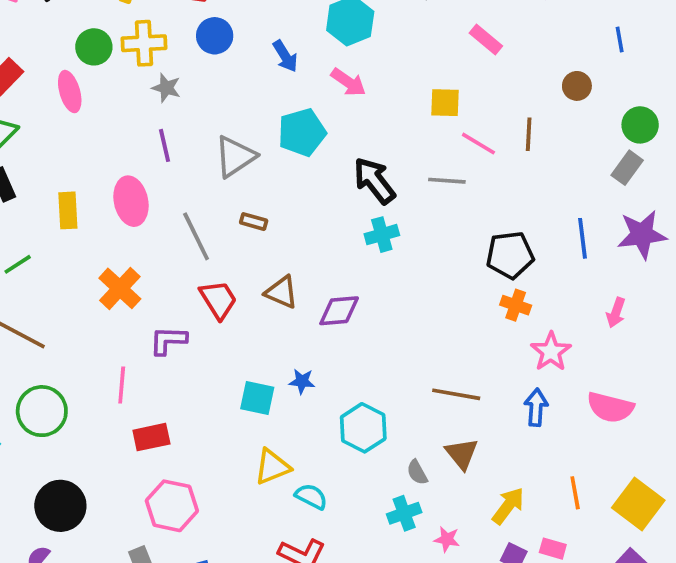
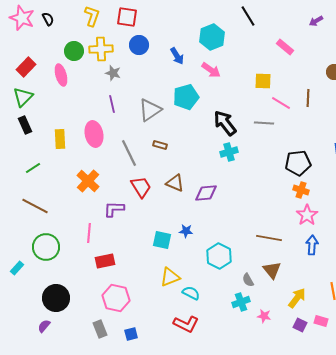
pink star: (551, 352) -> (307, 215), moved

